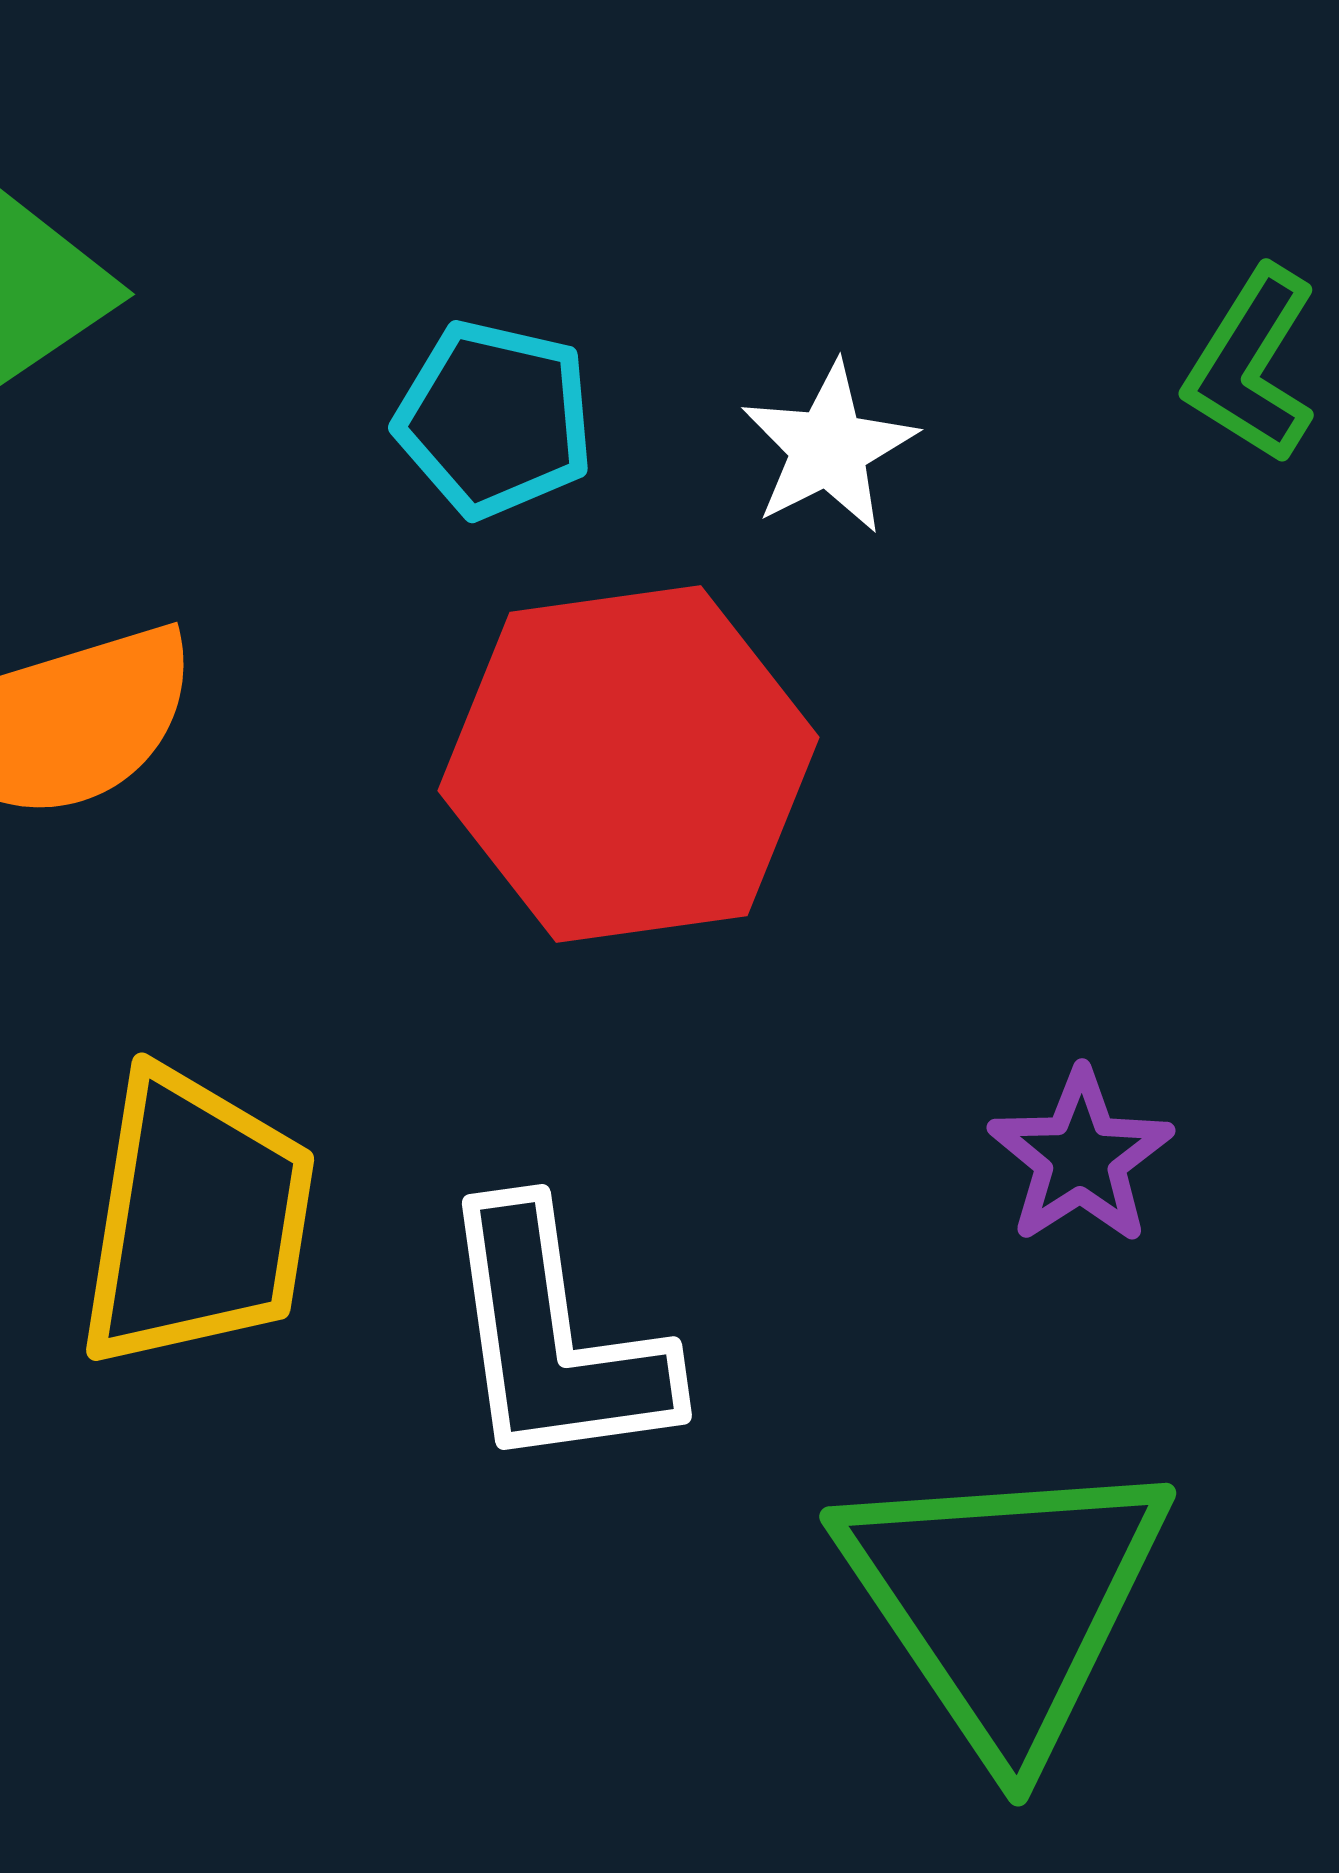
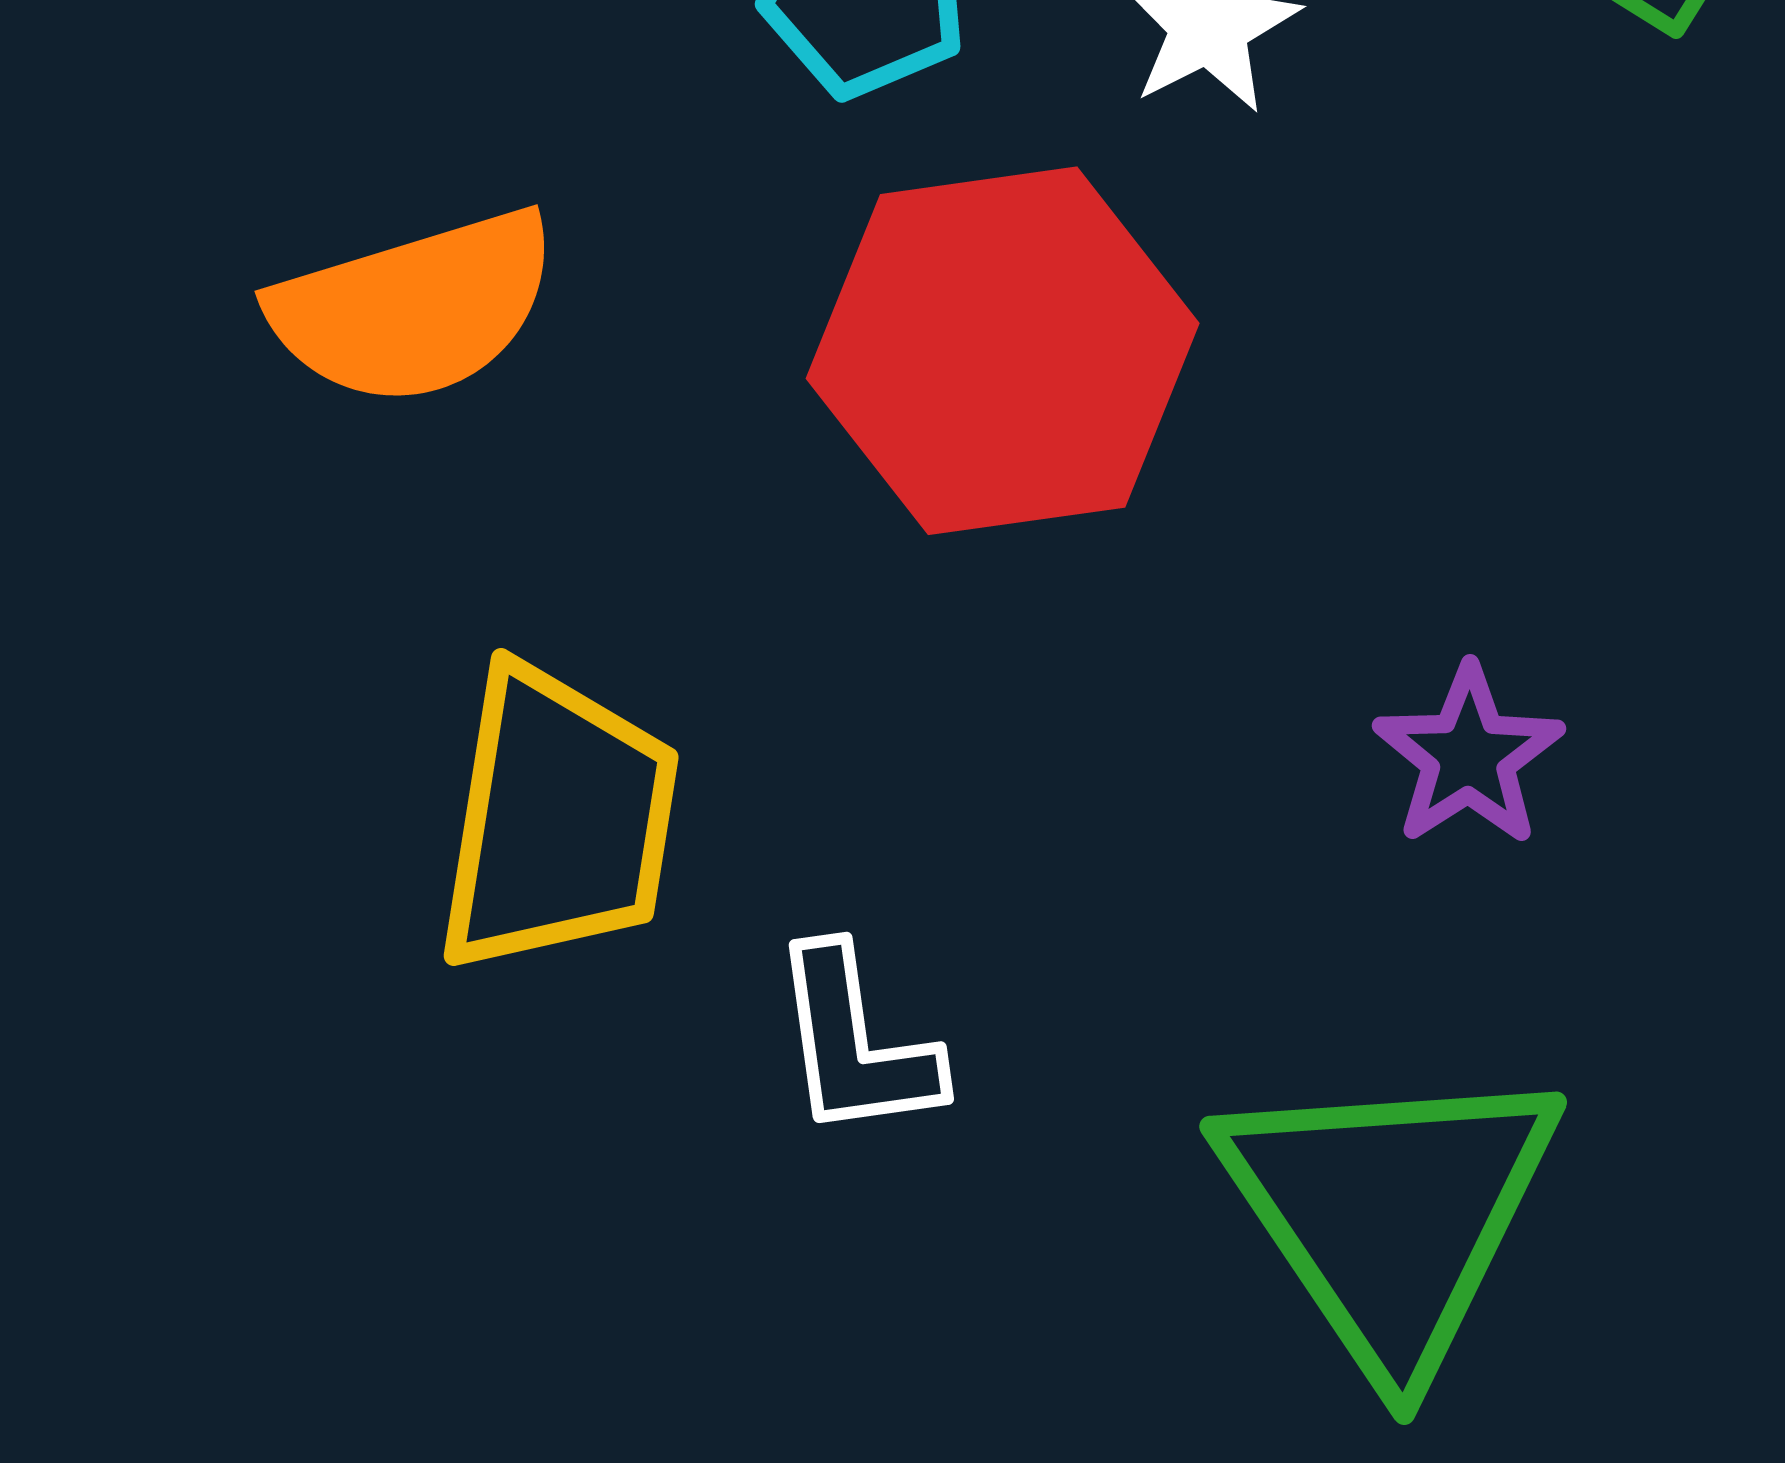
white L-shape: (555, 1339) -> (855, 1043), moved, size x0.7

